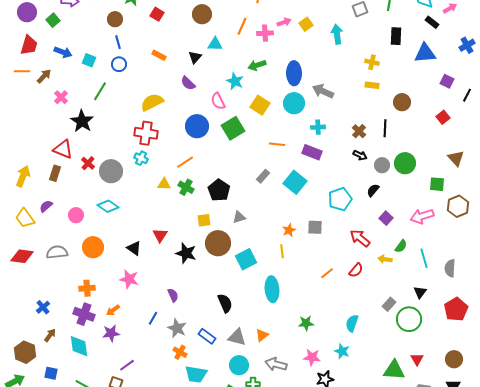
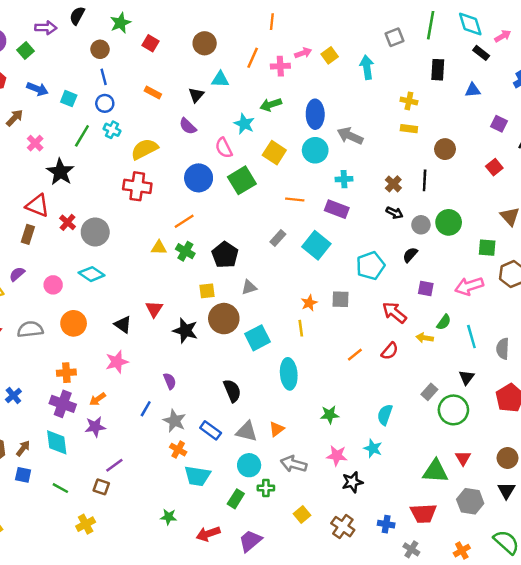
blue triangle: (425, 53) -> (473, 90), size x0.6
cyan cross: (141, 158) -> (112, 130), moved
purple square: (386, 218) -> (426, 288), turned -32
pink star: (129, 279) -> (117, 362), turned -30
brown arrow: (50, 335) -> (23, 448), moved

